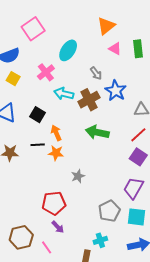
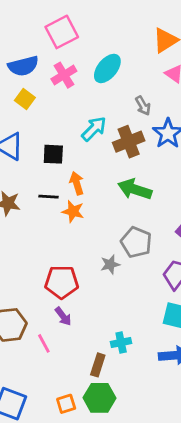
pink cross: (46, 72) -> (64, 75), moved
cyan arrow: (64, 94) -> (94, 129), turned 114
black square: (38, 115) -> (53, 154), turned -35
gray star: (78, 176) -> (110, 264), moved
gray pentagon: (109, 211) -> (136, 242), moved, turned -30

